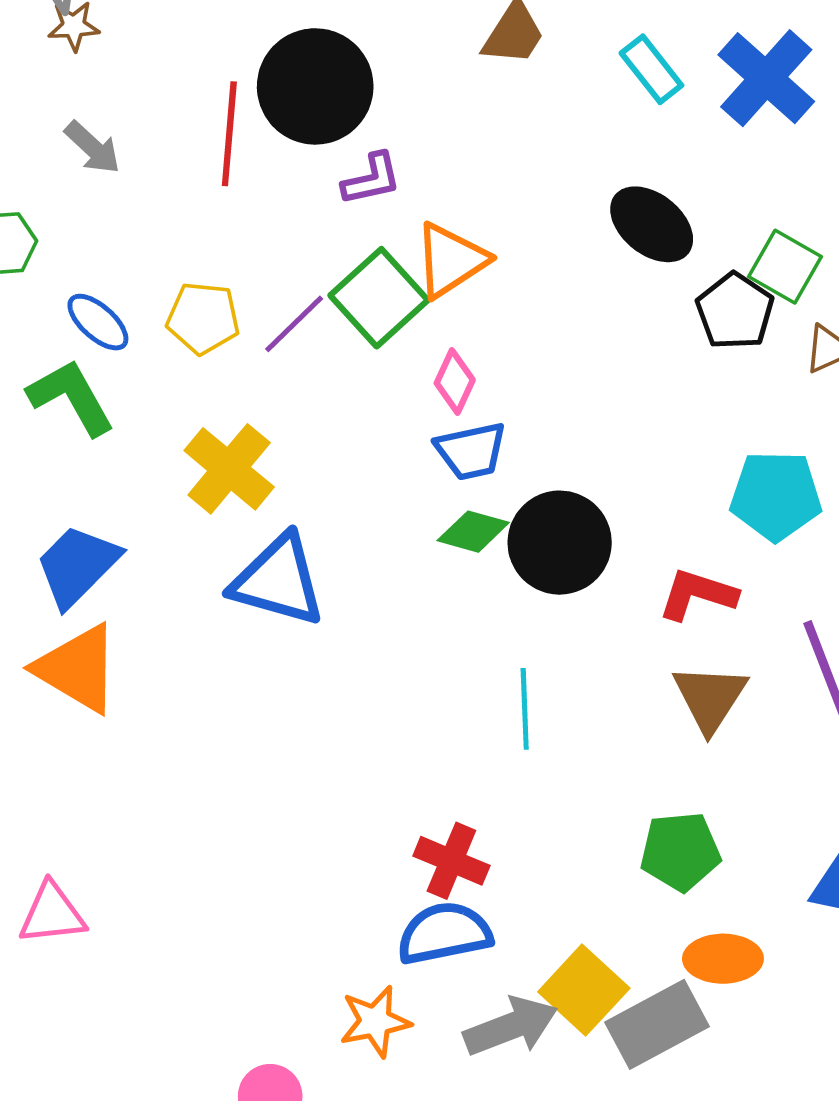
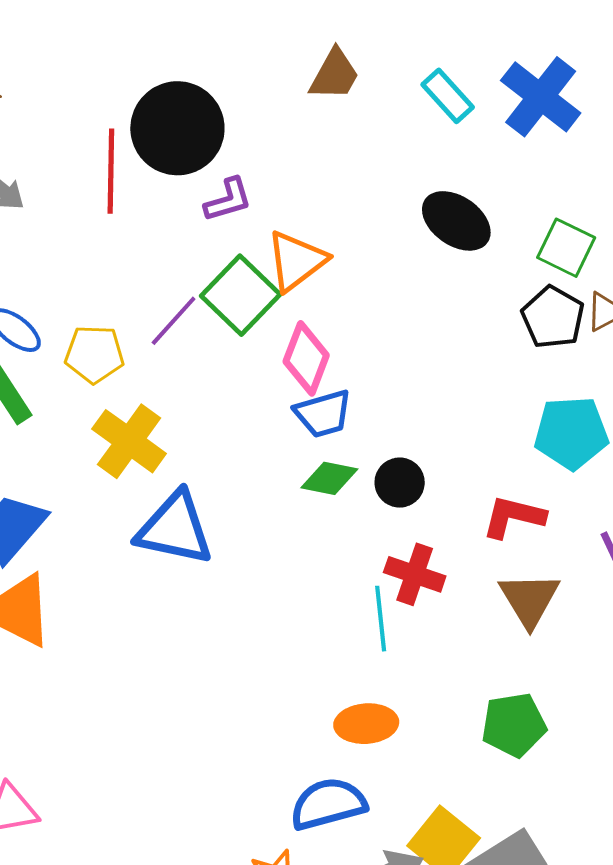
black pentagon: (735, 311) -> (553, 317), moved
yellow pentagon: (203, 318) -> (94, 354), moved
pink diamond: (455, 381) -> (306, 358), size x1.4
black circle: (560, 543) -> (400, 483), size x0.6
red cross: (451, 861) -> (415, 574), moved
orange ellipse: (723, 959) -> (366, 724), moved

